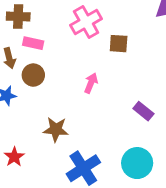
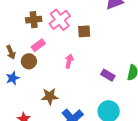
brown cross: (18, 16) -> (34, 20), moved
pink rectangle: (33, 43) -> (38, 45), moved, turned -40

